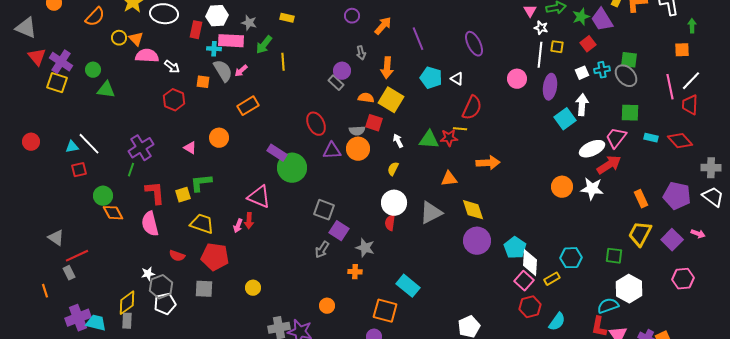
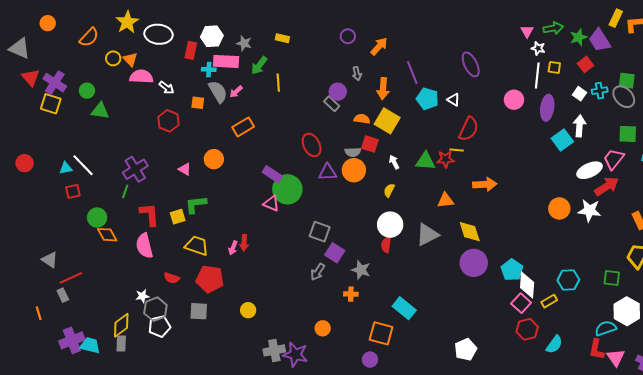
purple line: (418, 39) -> (412, 73), moved
white square: (582, 73) -> (579, 94), turned -32
pink triangle: (259, 197) -> (271, 203), moved, size x0.7

